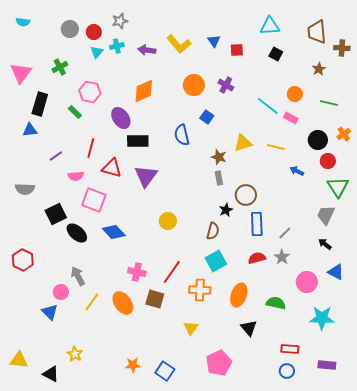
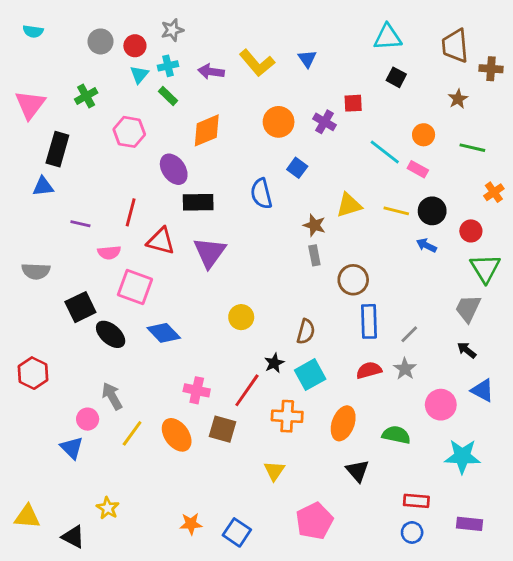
red square: (237, 50) -> (353, 103), moved
green rectangle: (75, 112) -> (168, 96), moved
black circle: (318, 140) -> (432, 211), moved
purple line: (56, 156) -> (80, 224), turned 48
black star: (226, 210) -> (274, 363), moved

